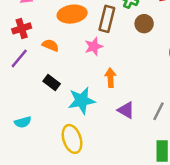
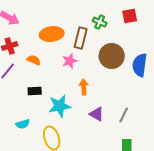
brown circle: (144, 24) -> (112, 56), moved, size x1.6
black rectangle: (52, 82) -> (35, 91), turned -40
cyan semicircle: (23, 122) -> (23, 124), moved

